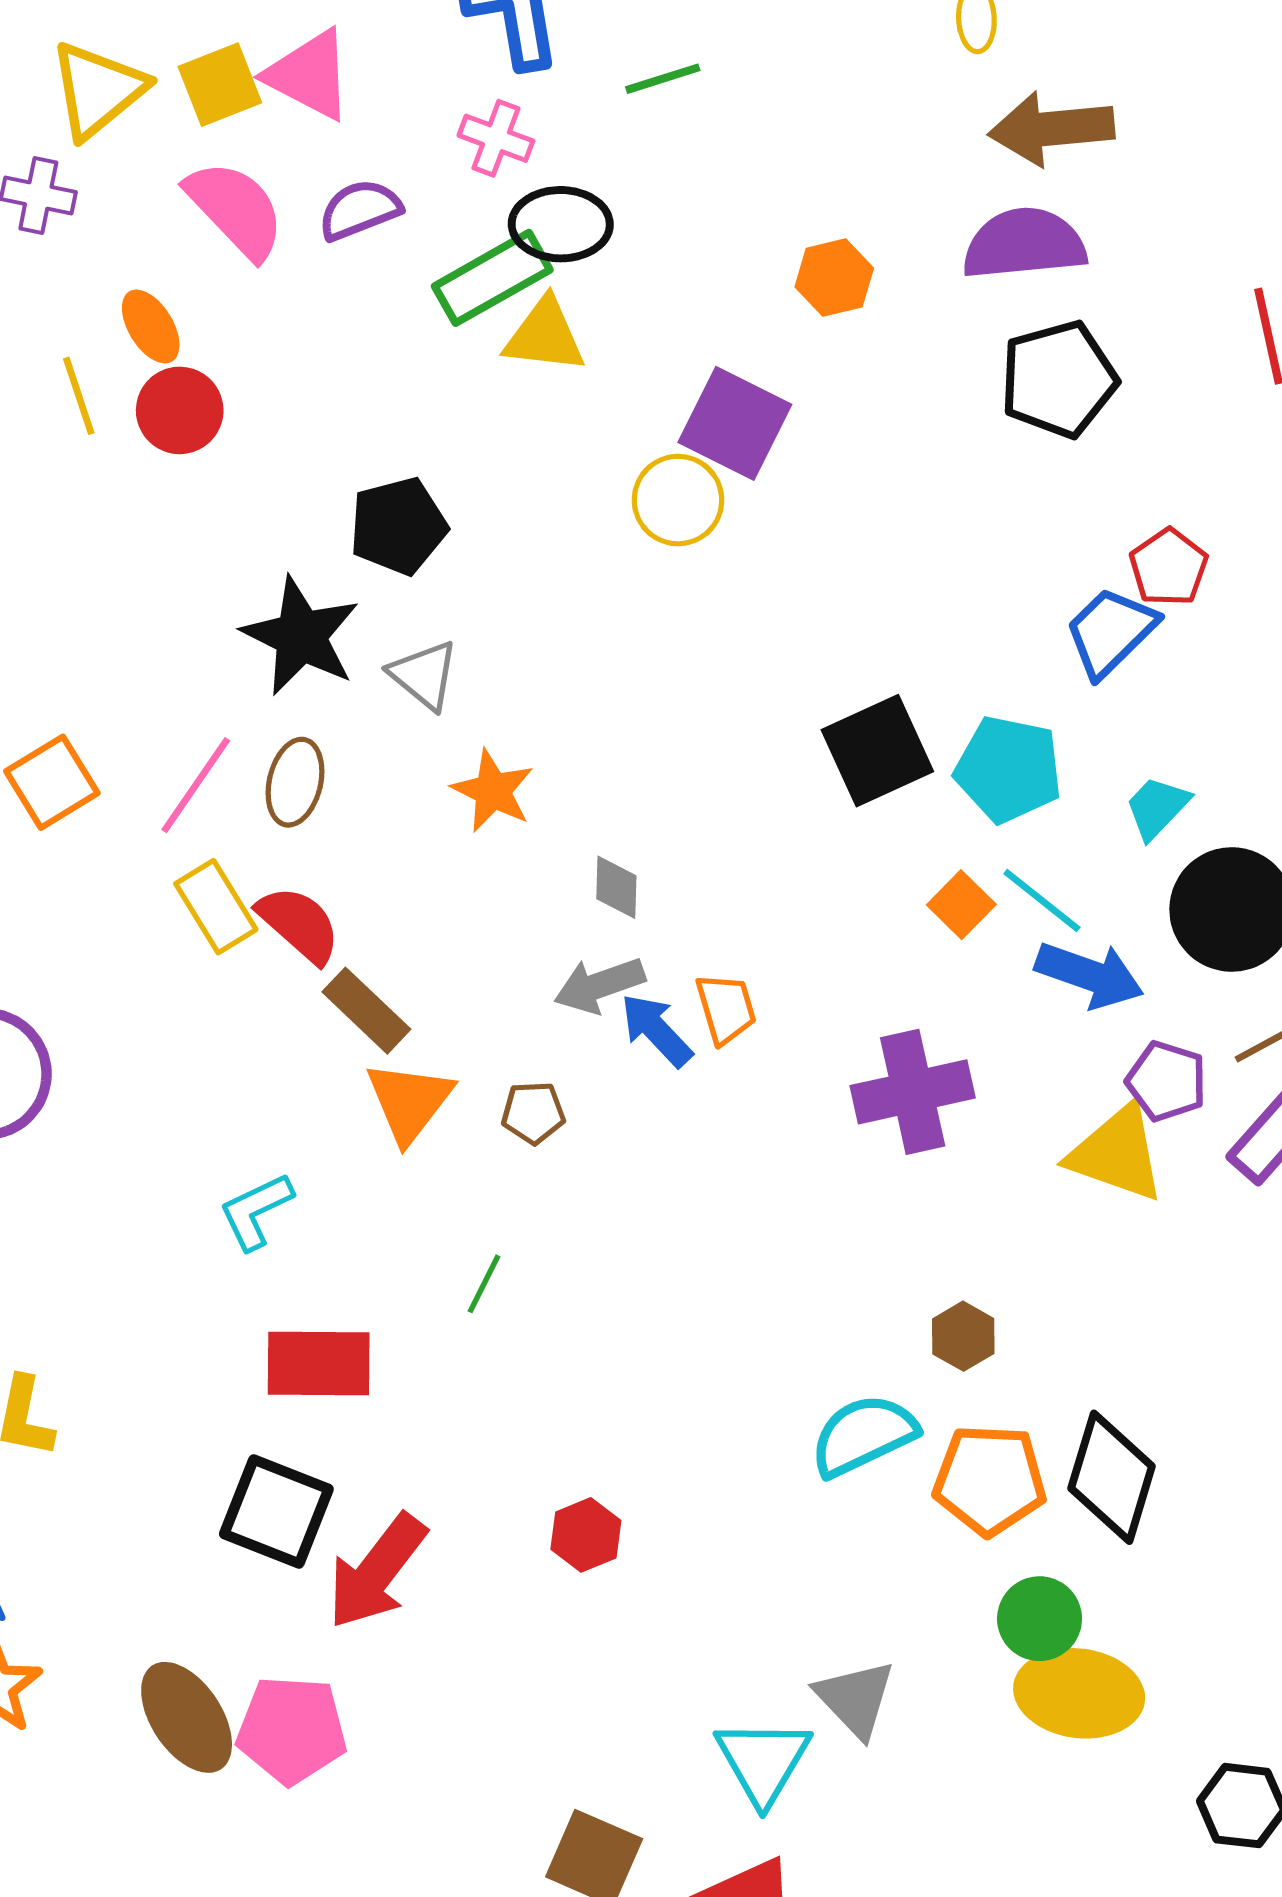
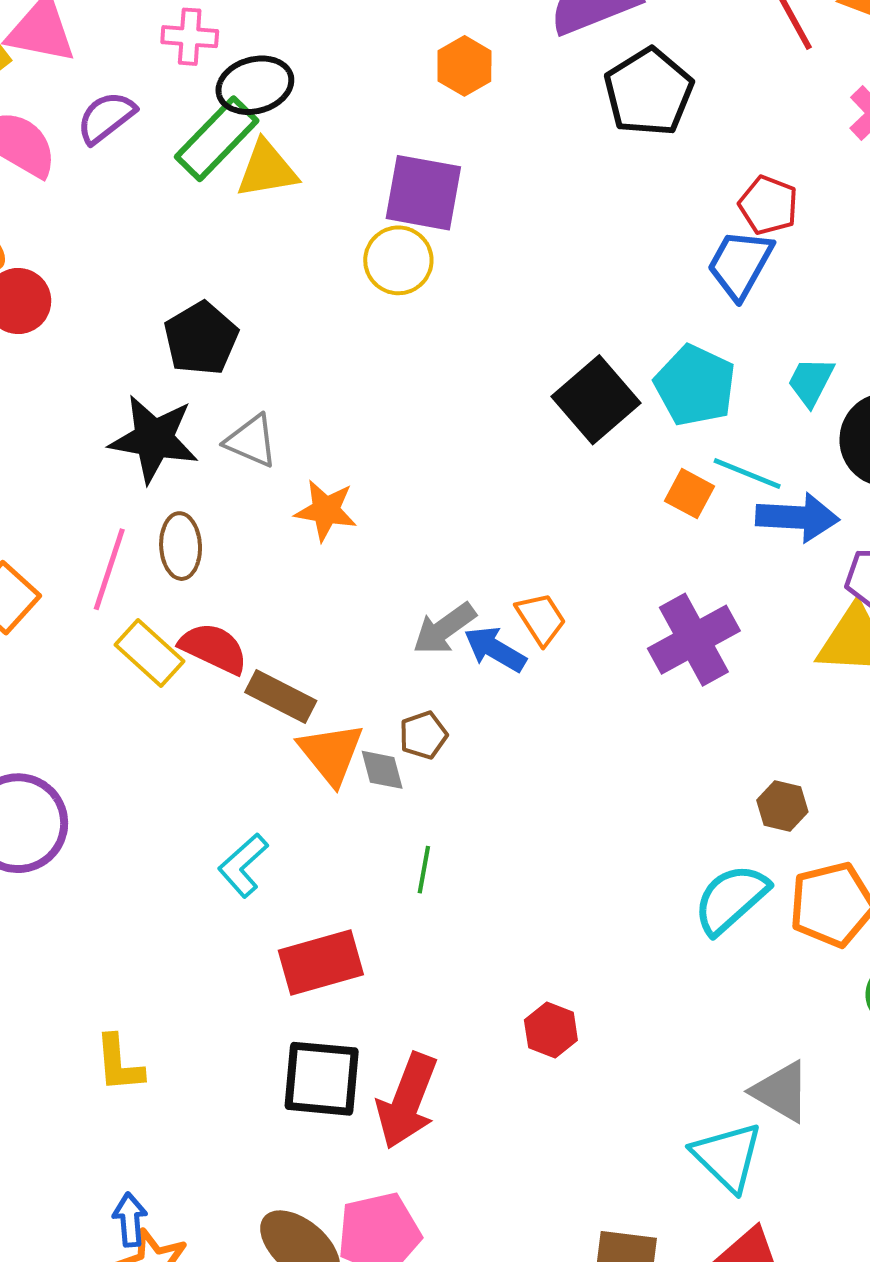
cyan pentagon: (1008, 769) -> (695, 385), turned 30
gray diamond: (616, 887) -> (382, 770), moved

